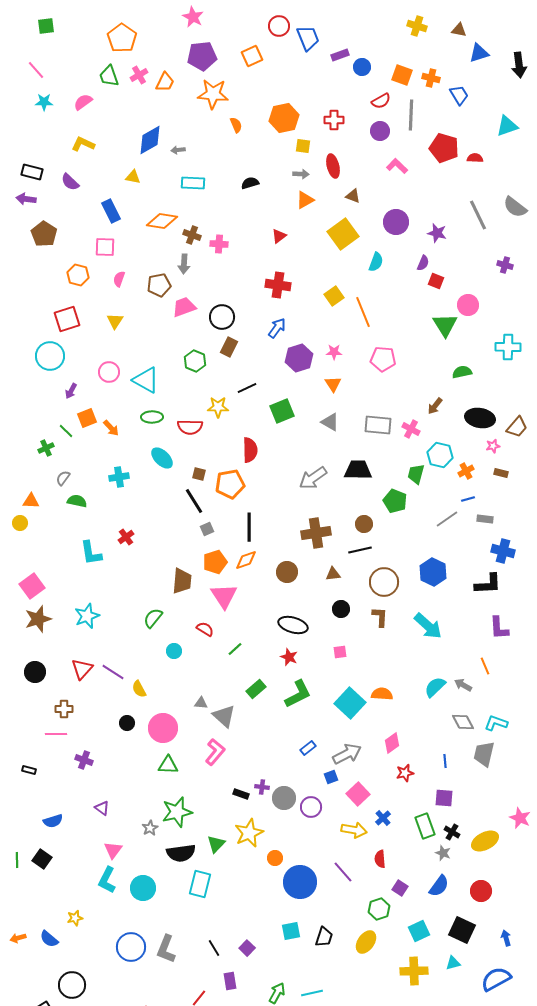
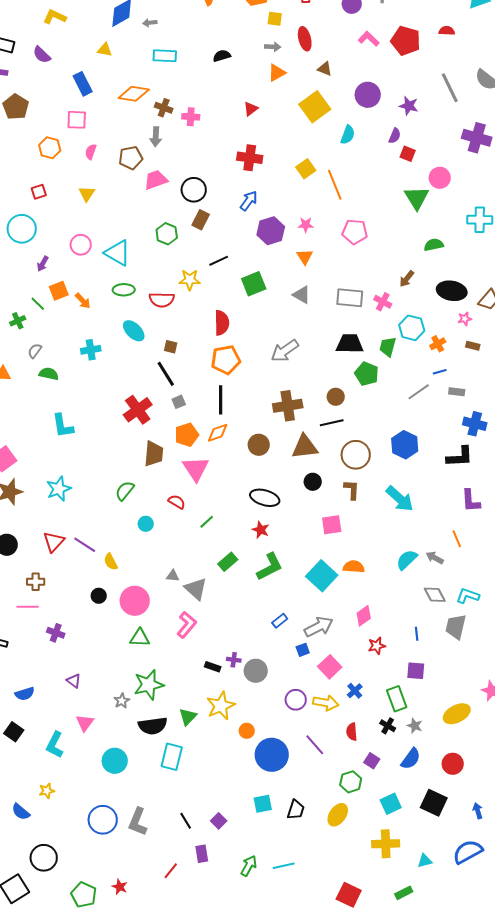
red pentagon: (444, 148) -> (406, 41), moved
purple cross: (505, 265) -> (477, 138), size x1.8
red square: (67, 319) -> (39, 192), size x0.6
black trapezoid: (358, 470) -> (350, 344), moved
orange pentagon: (230, 484) -> (226, 360), moved
red cross: (126, 537) -> (138, 410), moved, size x1.8
brown triangle: (333, 574) -> (305, 447), size x1.8
pink square: (340, 652) -> (332, 525), moved, size x1.5
purple circle: (311, 807) -> (296, 700), moved
black cross: (452, 832) -> (388, 726), moved
cyan L-shape: (107, 880) -> (55, 745), moved
cyan triangle: (453, 963) -> (425, 861), moved

